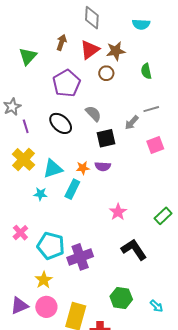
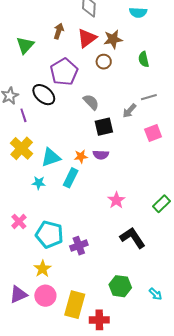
black ellipse: (61, 123) -> (44, 95), moved
purple cross: (80, 257) -> (79, 246), size x0.7

